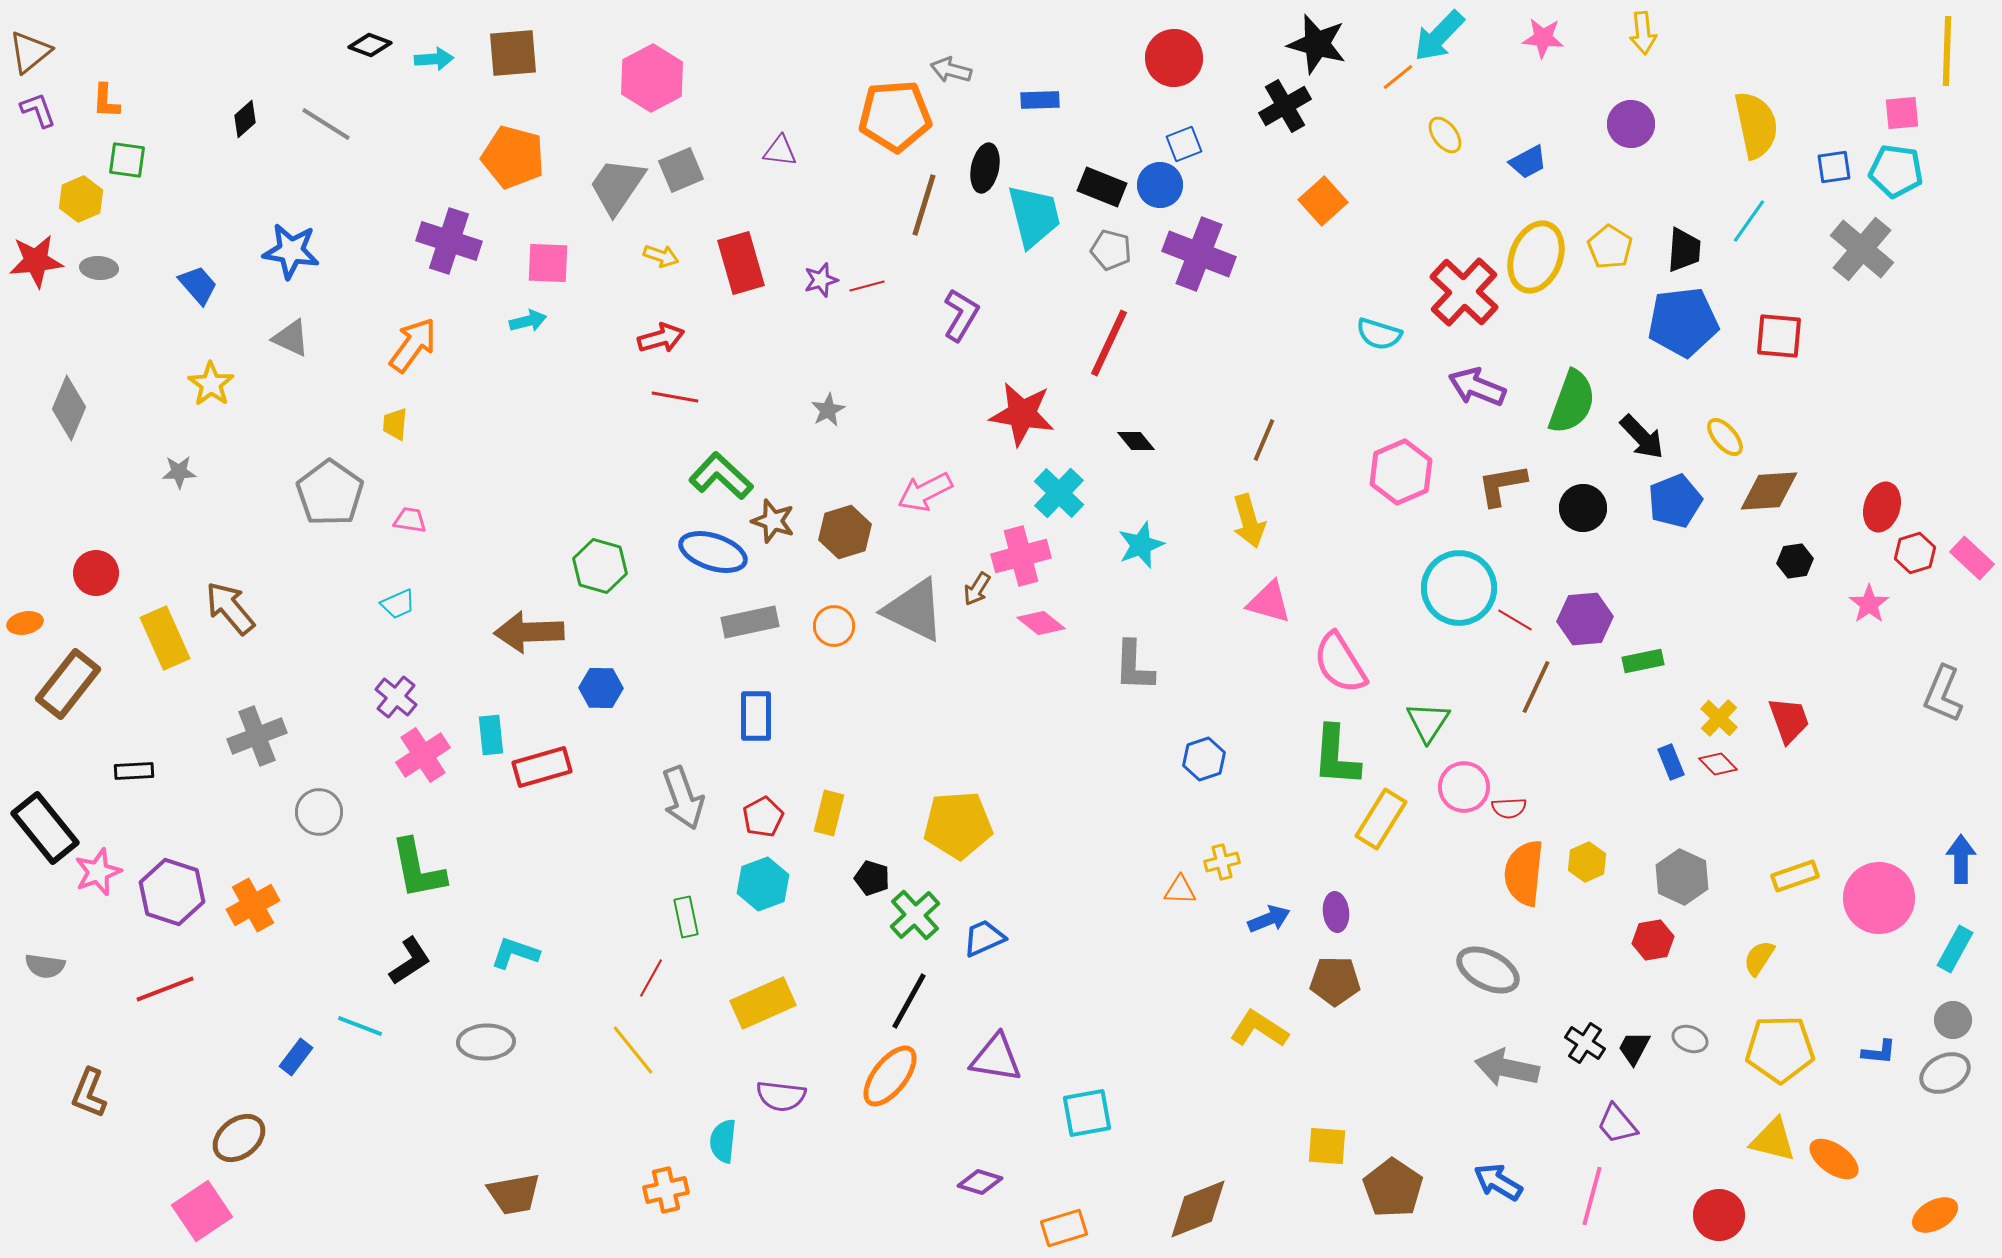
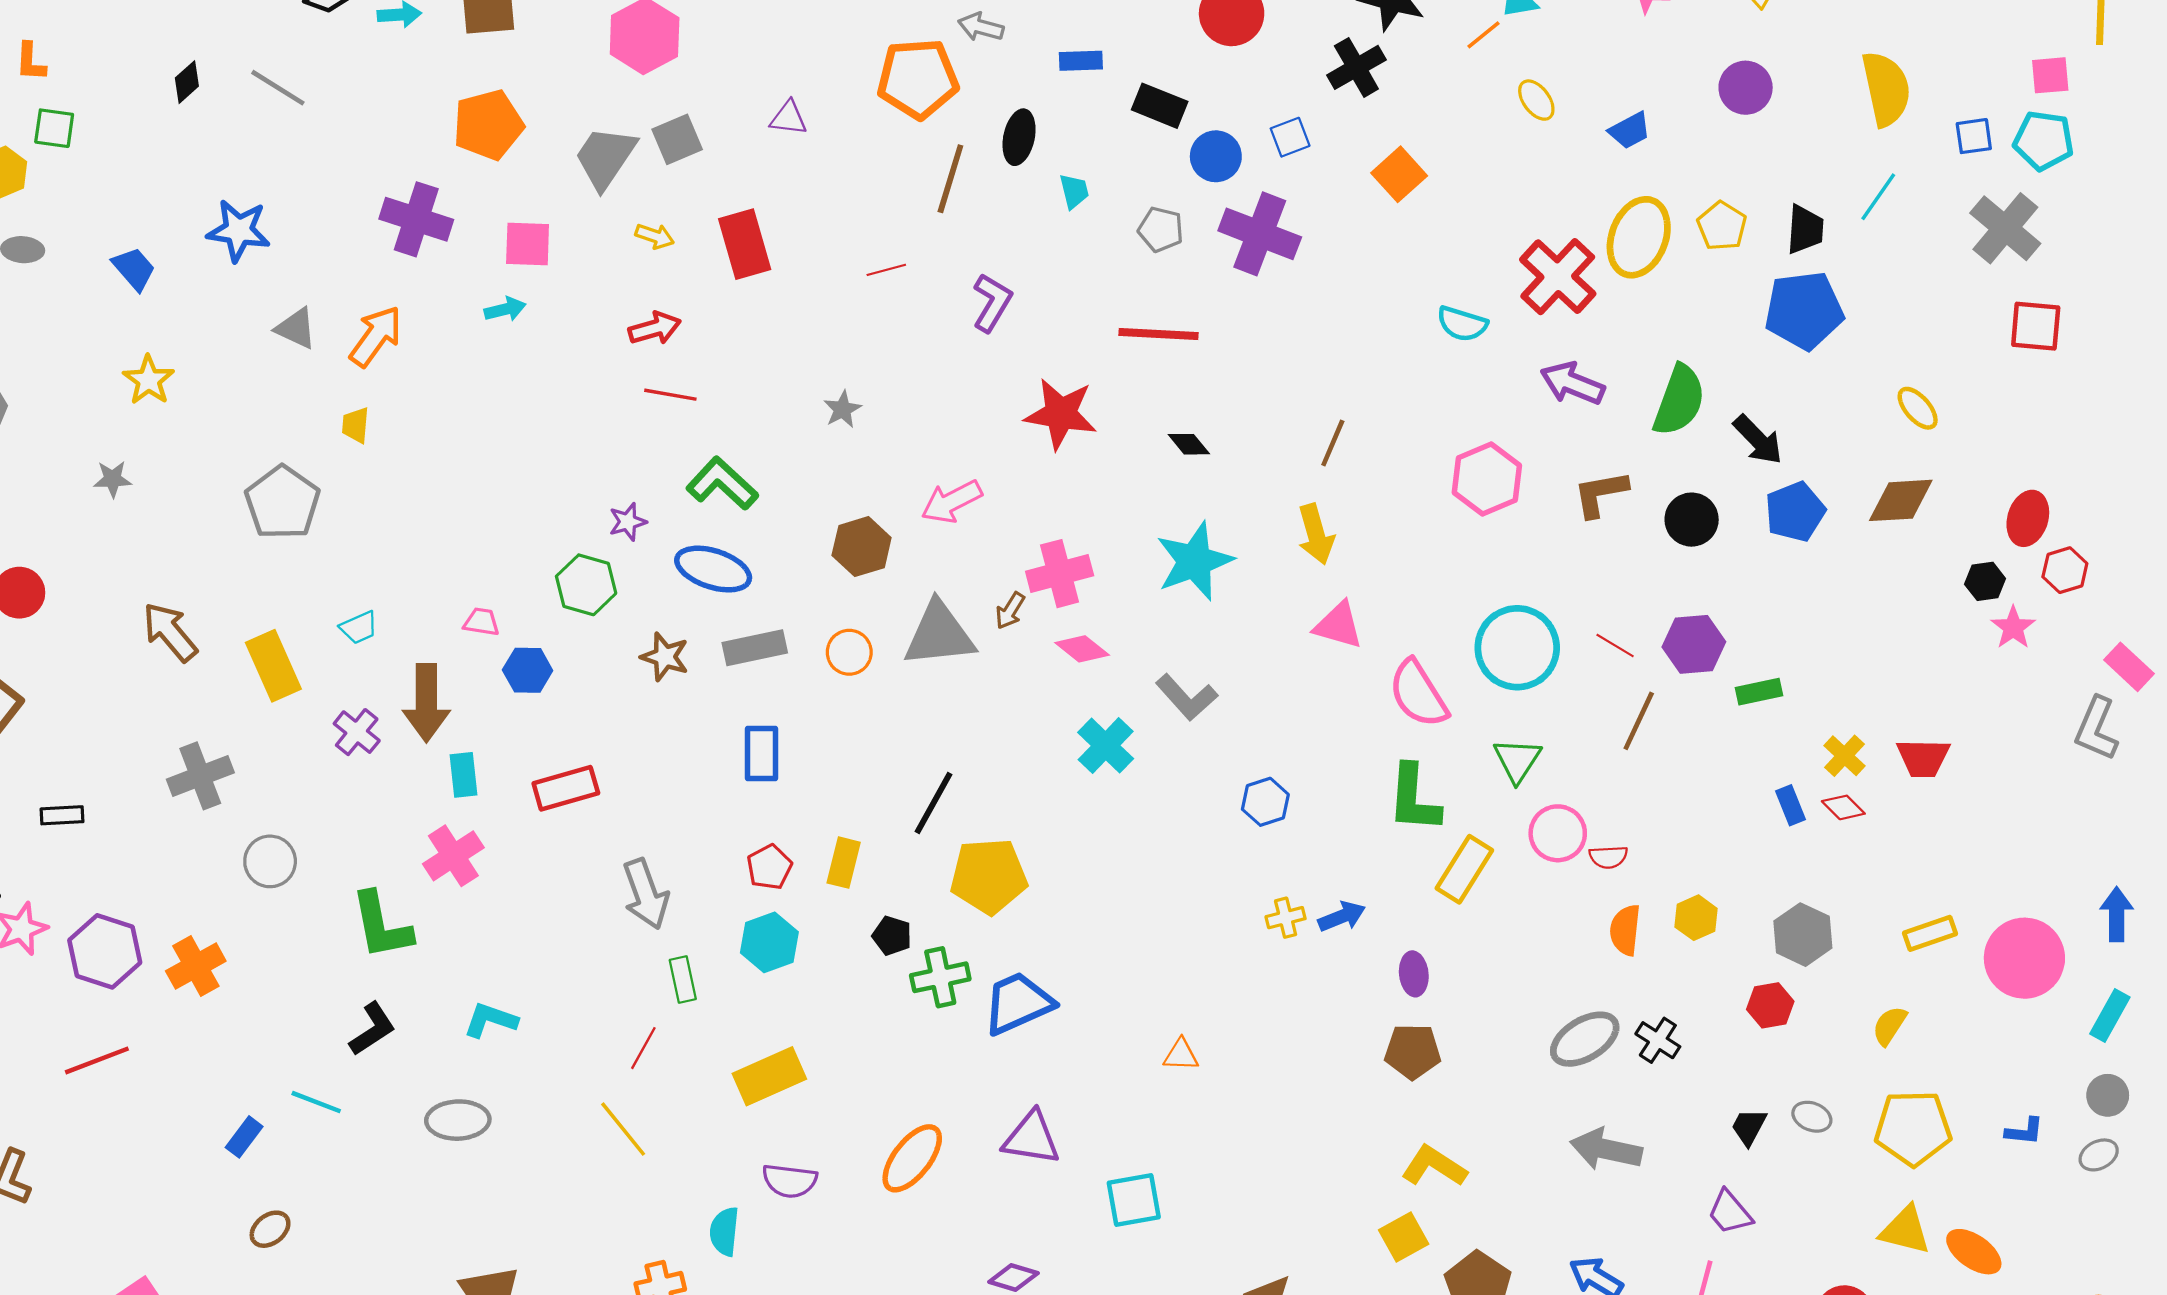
blue square: (1184, 144) -> (1290, 137), moved
orange pentagon: (513, 157) -> (488, 125), turned -30
black rectangle: (1102, 187) -> (1160, 106), moved
cyan trapezoid: (1034, 216) -> (1074, 191), size x0.5
purple star: (821, 280) -> (628, 522), moved
red square: (1779, 336) -> (2036, 326), moved
gray triangle: (291, 338) -> (296, 328), moved
red line: (1109, 343) -> (1158, 334), turned 68
yellow ellipse: (1725, 437) -> (1918, 408), moved
cyan cross: (1059, 493) -> (1106, 746), moved
pink trapezoid: (410, 520) -> (481, 622), moved
brown star: (773, 521) -> (665, 657), moved
cyan star: (1141, 545) -> (1194, 561), size x1.5
pink rectangle: (1972, 558) -> (2129, 667), moved
black hexagon: (1795, 561) -> (1985, 581), moved
cyan circle: (1459, 588) -> (1517, 648), moved
gray triangle: (914, 610) -> (939, 634), turned -32
brown arrow: (529, 632) -> (426, 703), moved, turned -88
yellow rectangle: (165, 638) -> (273, 666), moved
gray L-shape: (1134, 666) -> (1187, 697), turned -44
blue hexagon: (601, 688) -> (528, 670), moved
red trapezoid: (1789, 720) -> (1923, 758), turned 111
pink cross: (423, 755) -> (453, 856), moved
red rectangle: (542, 767) -> (566, 788), moved
gray arrow: (683, 798) -> (646, 894), moved
orange semicircle: (1524, 873) -> (1625, 930), size x0.7
orange triangle: (1180, 890) -> (1181, 1055), moved
green cross: (915, 915) -> (940, 977), turned 30
blue arrow: (1269, 919) -> (1342, 917), moved
blue trapezoid: (984, 938) -> (1018, 1003), size x1.5
gray ellipse: (1488, 970) -> (1585, 1039), turned -58
black line: (909, 1001) -> (934, 803), moved
yellow L-shape: (1259, 1029) -> (1434, 1166), moved
black cross: (1585, 1043) -> (1658, 1040), moved
gray ellipse: (1945, 1073) -> (2099, 1155), size x0.7
brown ellipse: (239, 1138) -> (270, 1229), moved, size x0.7
yellow square: (1327, 1146) -> (1404, 1237), turned -33

